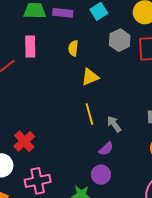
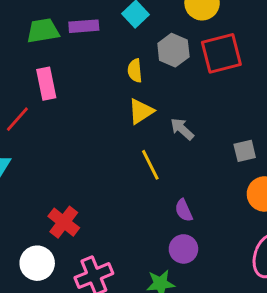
yellow semicircle: (73, 48) -> (135, 71), moved
gray arrow: (114, 124) -> (182, 129), moved
purple semicircle: (106, 149) -> (184, 210), turned 119

